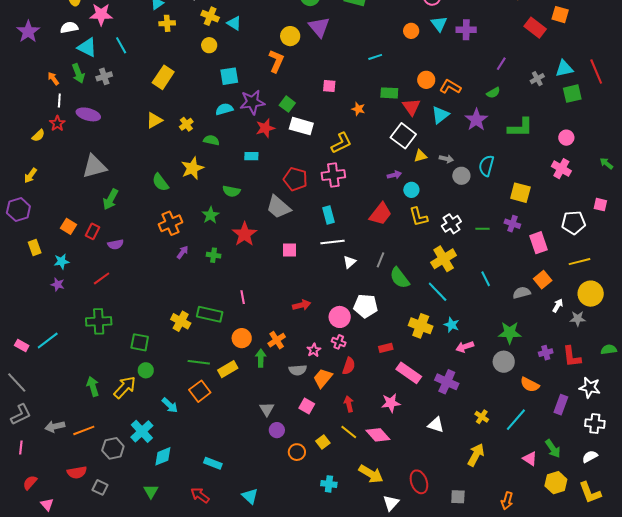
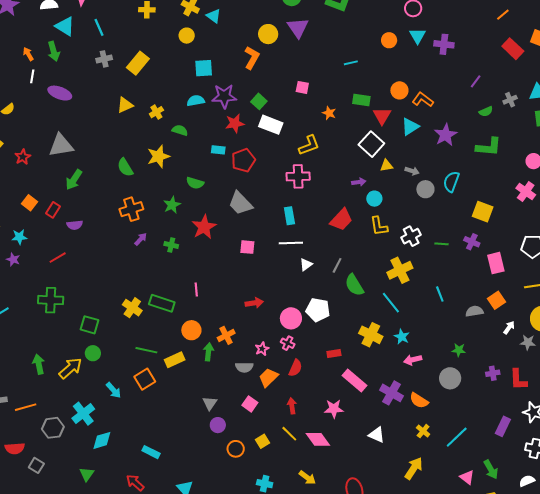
gray cross: (104, 76) -> (104, 59), moved
green semicircle: (493, 93) -> (486, 111), moved
red star: (57, 123) -> (23, 157), moved
red pentagon: (295, 179) -> (243, 160), moved, turned 30
green star: (510, 333) -> (459, 350), size x0.6
orange semicircle: (530, 385) -> (419, 401), moved
yellow arrow: (371, 474) -> (307, 478), size x0.7

